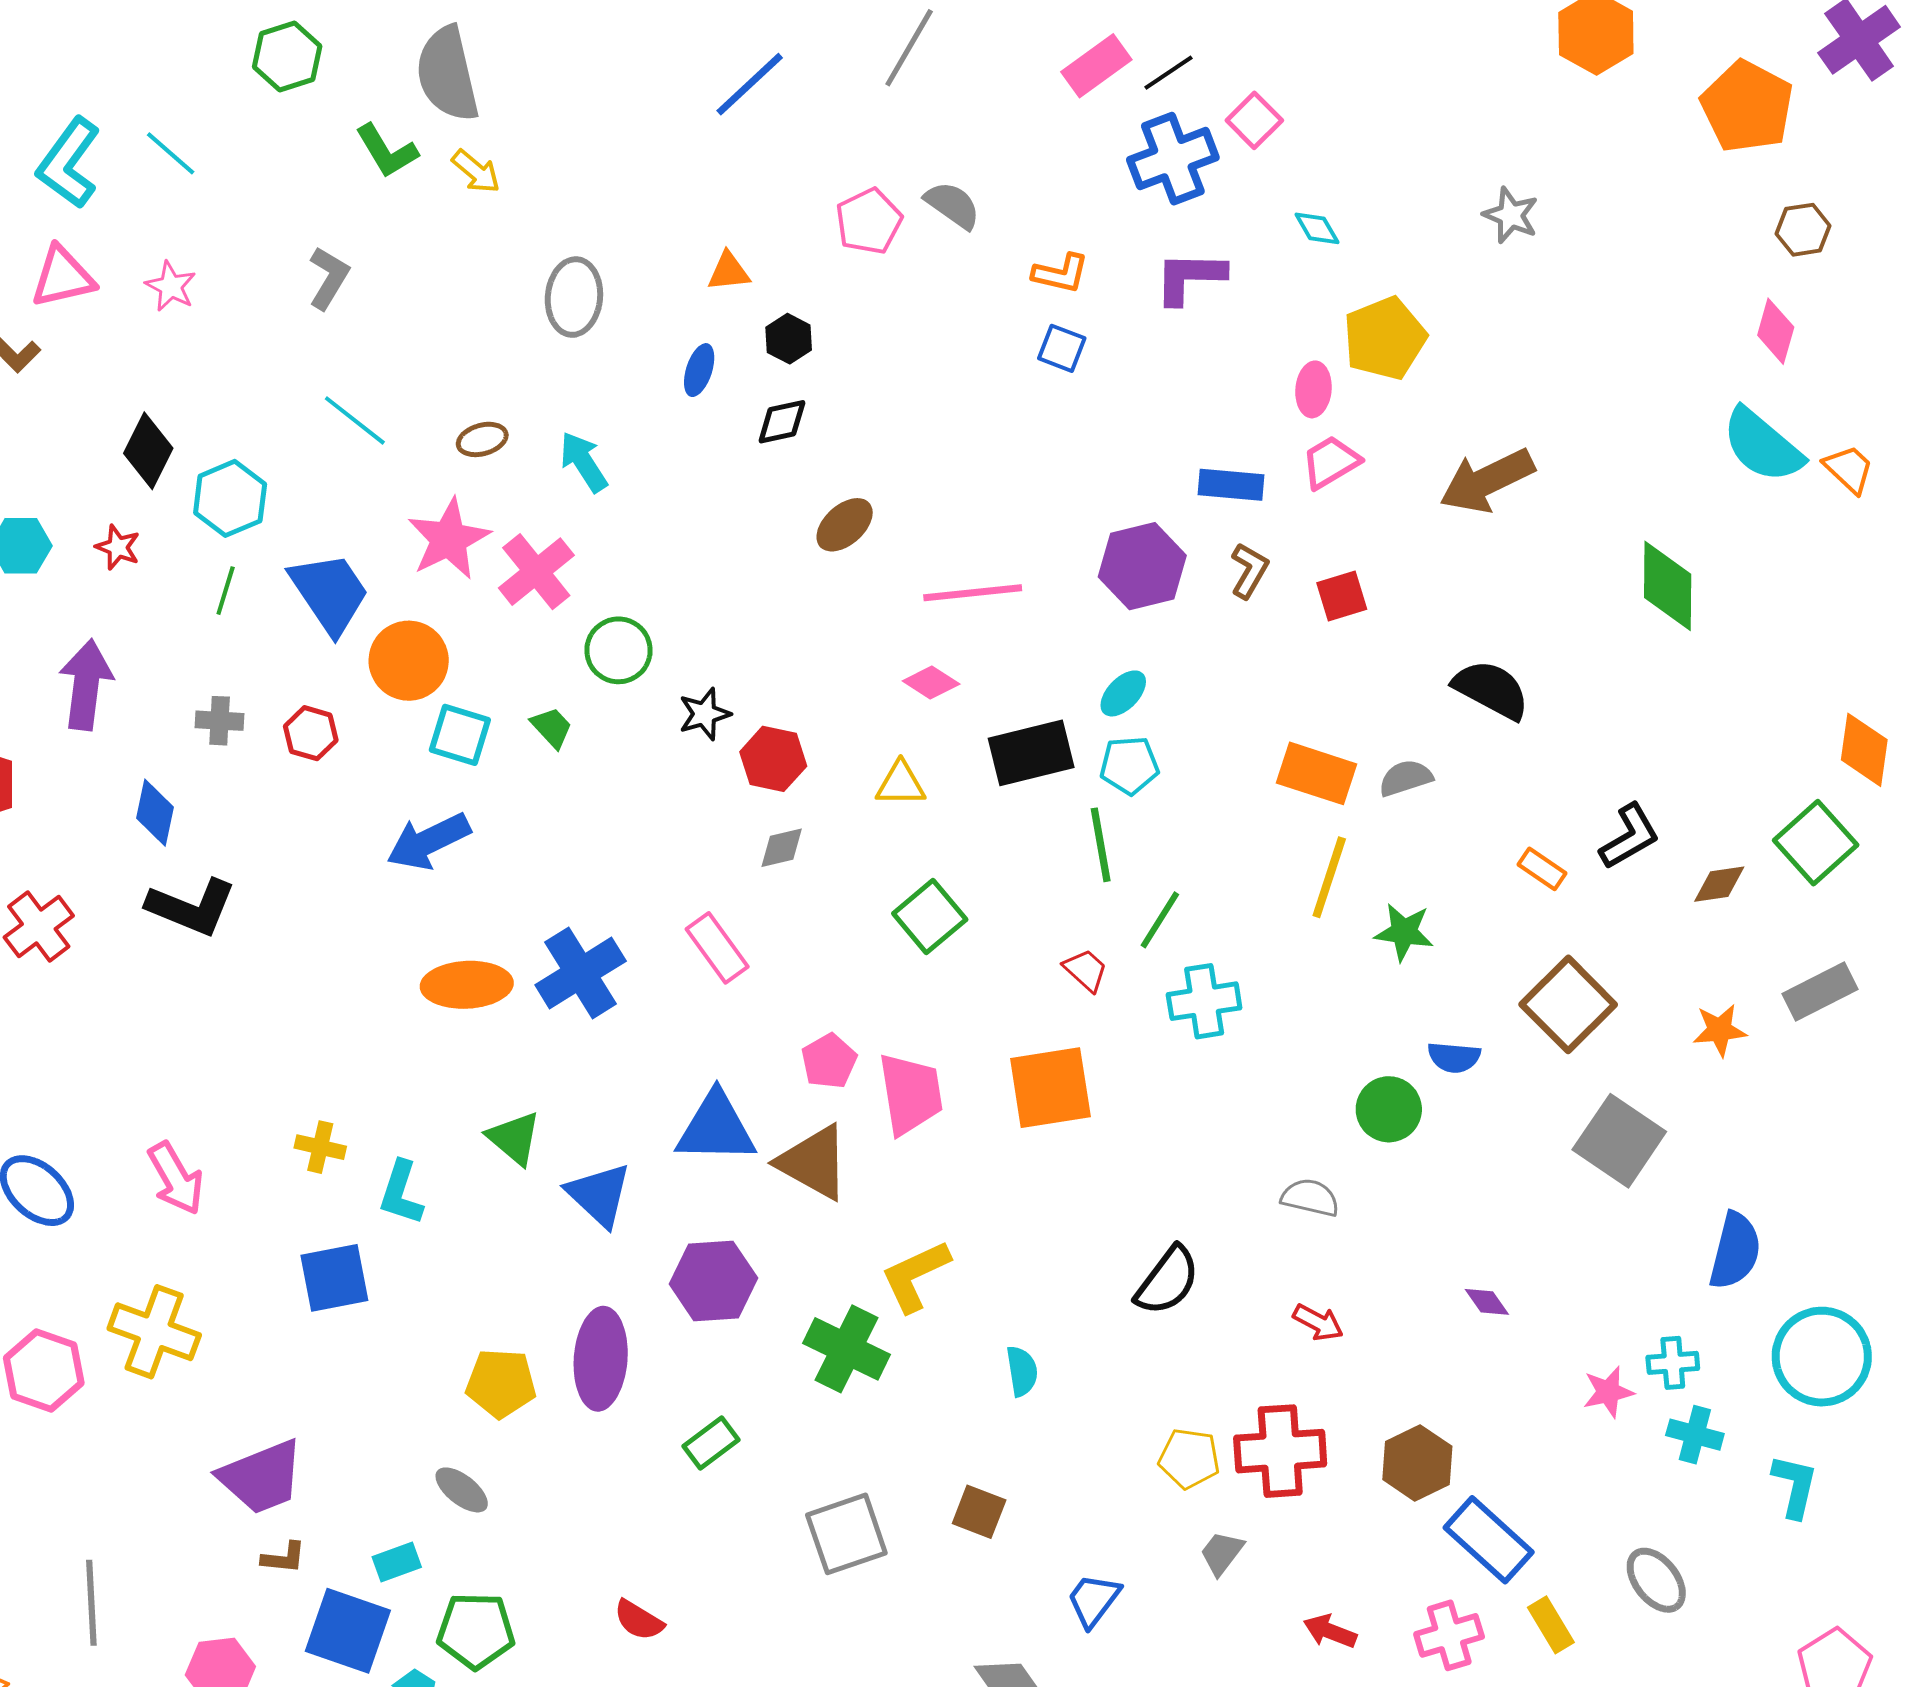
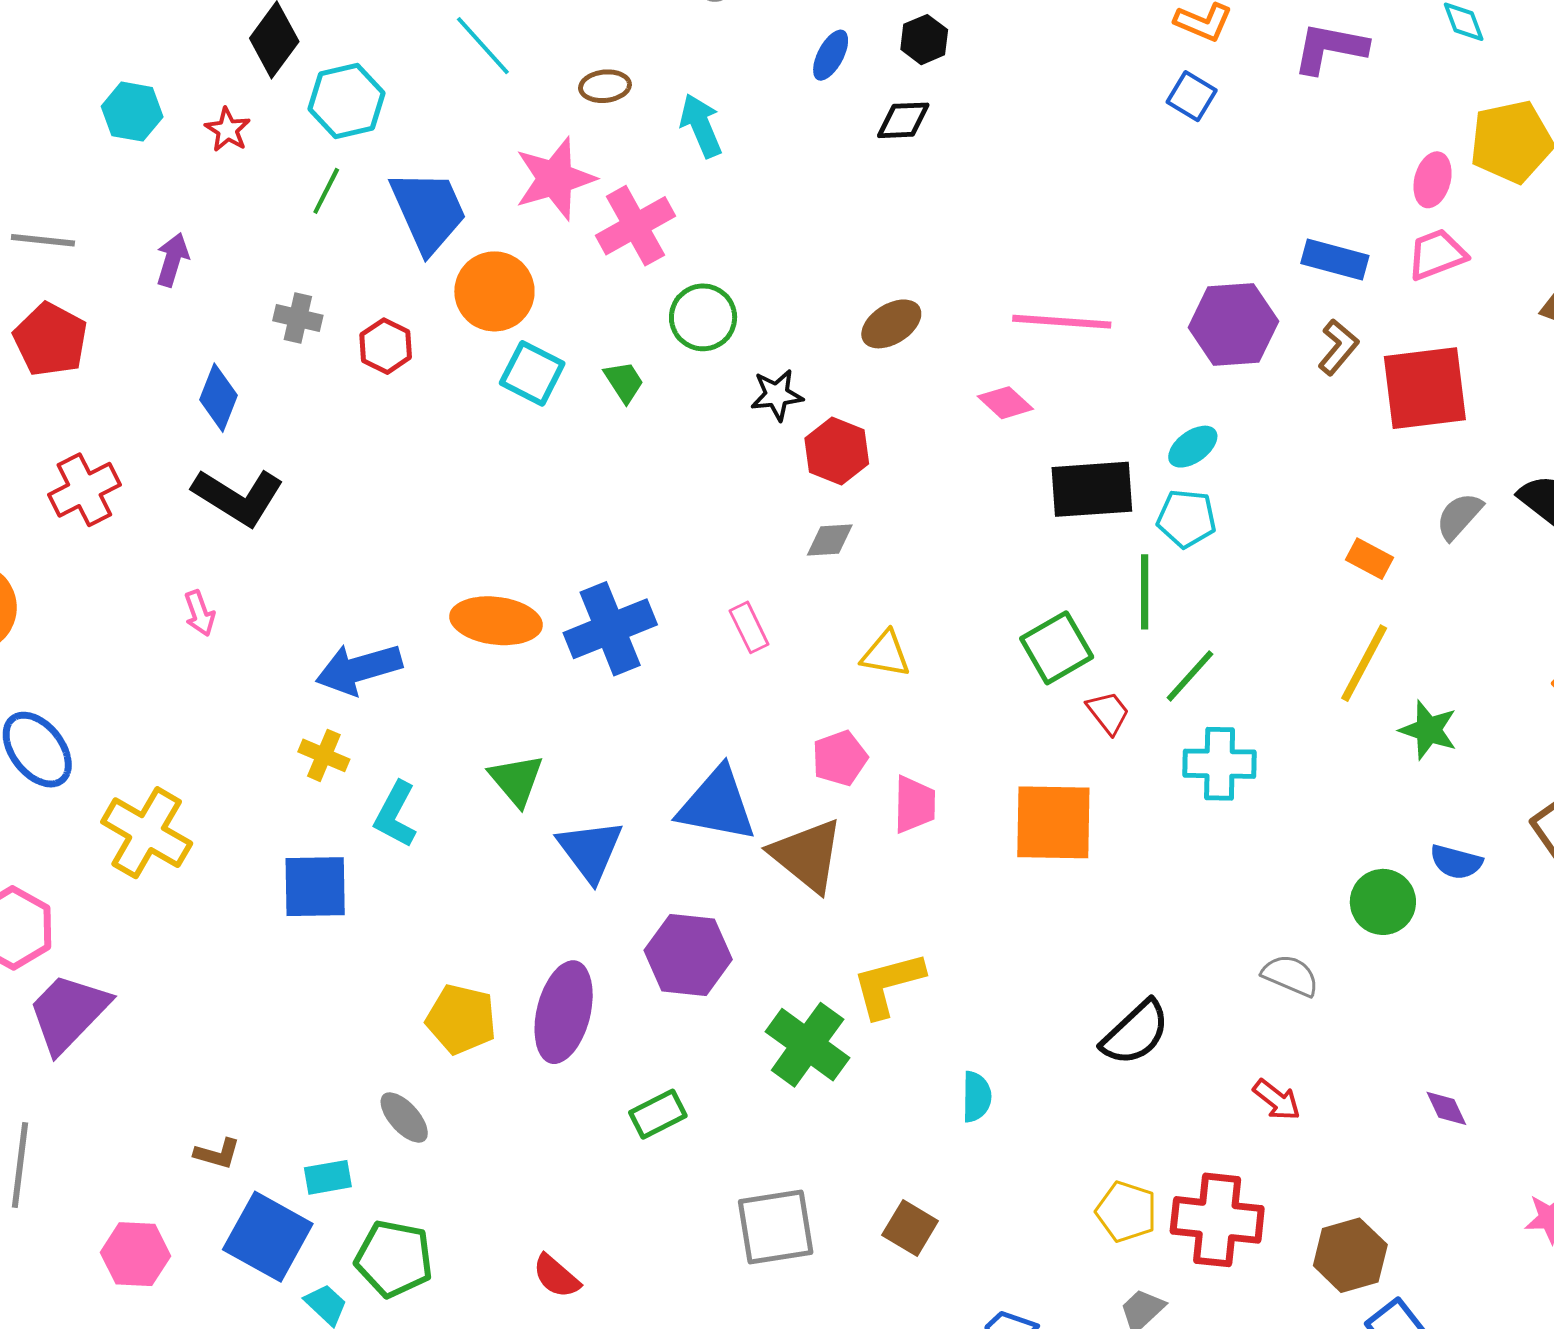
brown ellipse: (845, 525) -> (891, 324), moved
red square: (1342, 596) -> (1425, 388), size x1.8
purple arrow: (86, 685) -> (173, 260), size x0.6
orange rectangle: (1317, 773) -> (1369, 559), size x0.6
gray semicircle: (1406, 778) -> (1459, 516), moved, turned -40
yellow triangle: (901, 784) -> (886, 654), moved
blue arrow: (428, 841) -> (359, 669), moved
green square: (930, 917) -> (1057, 648), moved
pink rectangle: (717, 948) -> (749, 627), size x0.7
pink trapezoid: (911, 1094) -> (914, 804), size x0.7
pink arrow: (176, 1178) -> (200, 613), moved, size x0.6
yellow cross: (154, 1332) -> (147, 833), moved
purple trapezoid: (261, 1477) -> (68, 1013), moved, turned 146

